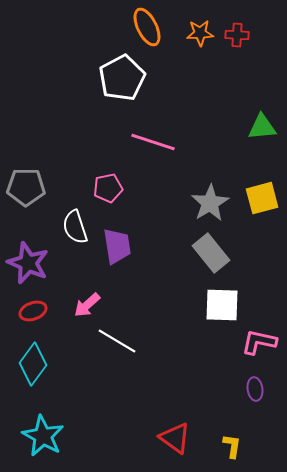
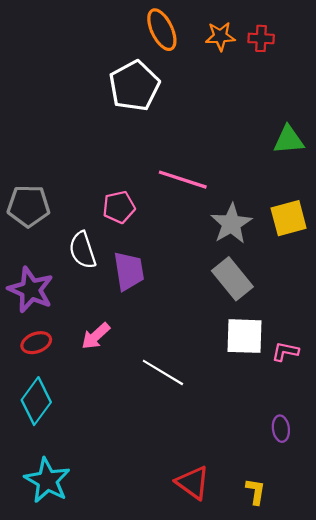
pink line: (153, 142) -> (183, 180), moved
white line: (117, 341) -> (163, 372), moved
pink L-shape: (259, 342) -> (285, 351), moved, size x0.7

